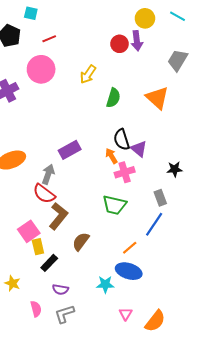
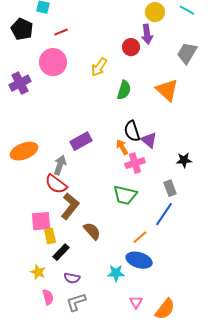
red circle: (120, 44) -> (131, 47), moved
pink square: (29, 231) -> (41, 221), turned 30
brown semicircle: (81, 242) -> (92, 231), turned 102
yellow star: (12, 283) -> (38, 272), moved

